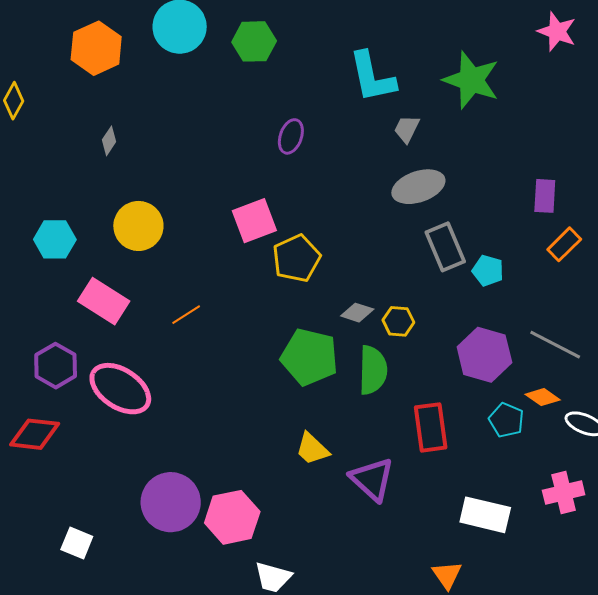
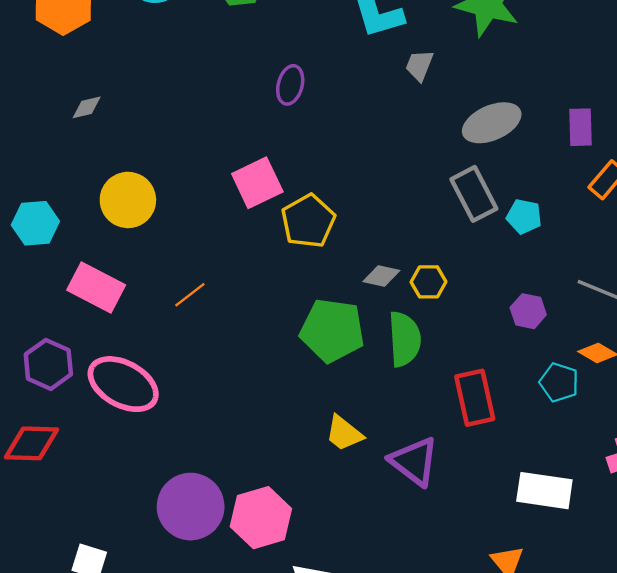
gray diamond: (109, 141) -> (87, 107), turned 48
gray ellipse: (418, 187) -> (492, 123), moved
purple hexagon: (484, 355) -> (528, 311), size x0.6

